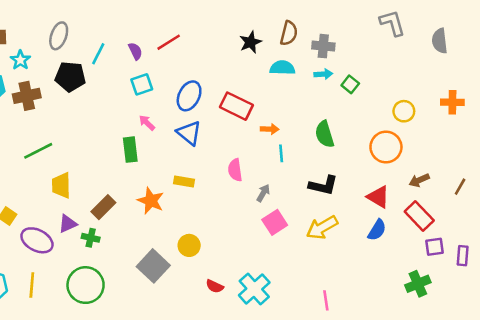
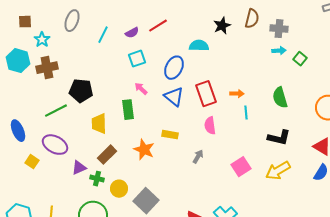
purple semicircle: (135, 51) -> (132, 33), turned 88
cyan semicircle: (282, 68) -> (199, 46), moved
black pentagon: (70, 77) -> (81, 91), moved
red rectangle: (236, 106) -> (206, 94), moved, turned 45
yellow trapezoid: (61, 185) -> (99, 124), moved
gray arrow: (263, 193) -> (198, 157), moved
purple ellipse: (37, 240) -> (55, 145), moved
yellow circle: (189, 245) -> (119, 189), moved

